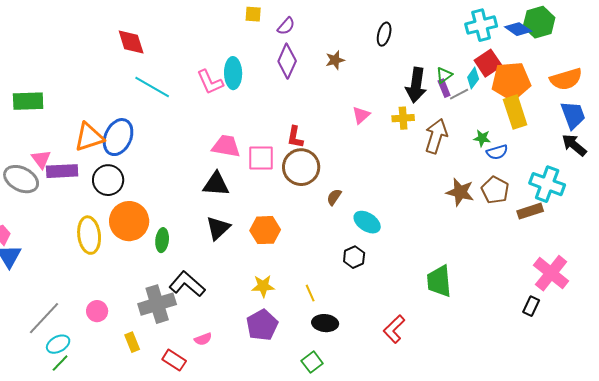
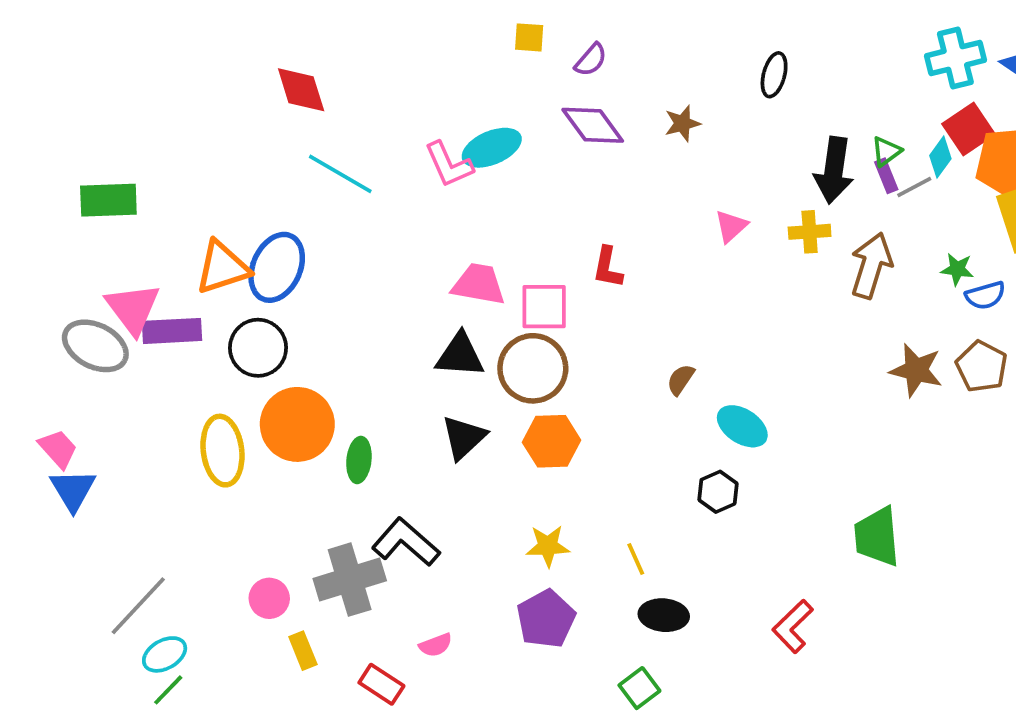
purple diamond: (287, 61) -> (593, 125), turned -60
cyan ellipse: (233, 73) -> (492, 148), turned 68
pink triangle: (41, 159) -> (133, 308), size x1.5
brown circle: (301, 167) -> (533, 368), moved
pink circle: (97, 311) -> (269, 598), moved

